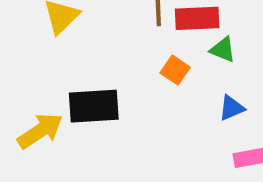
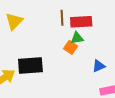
green triangle: (223, 50) -> (77, 38), moved, turned -32

